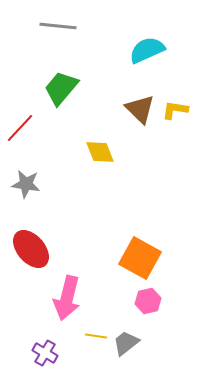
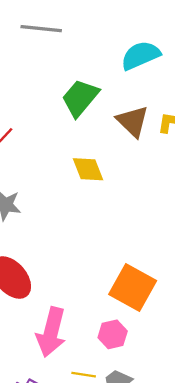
green trapezoid: (61, 88) -> (80, 98), moved
pink hexagon: (148, 301) -> (113, 334), moved

